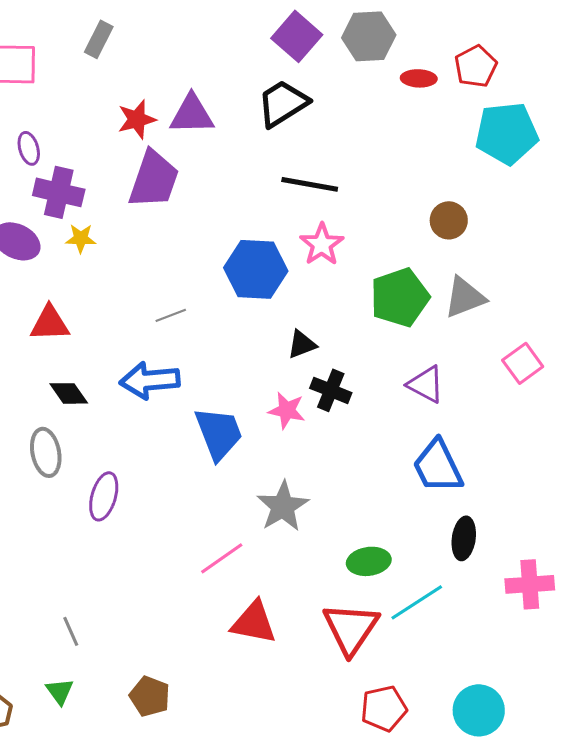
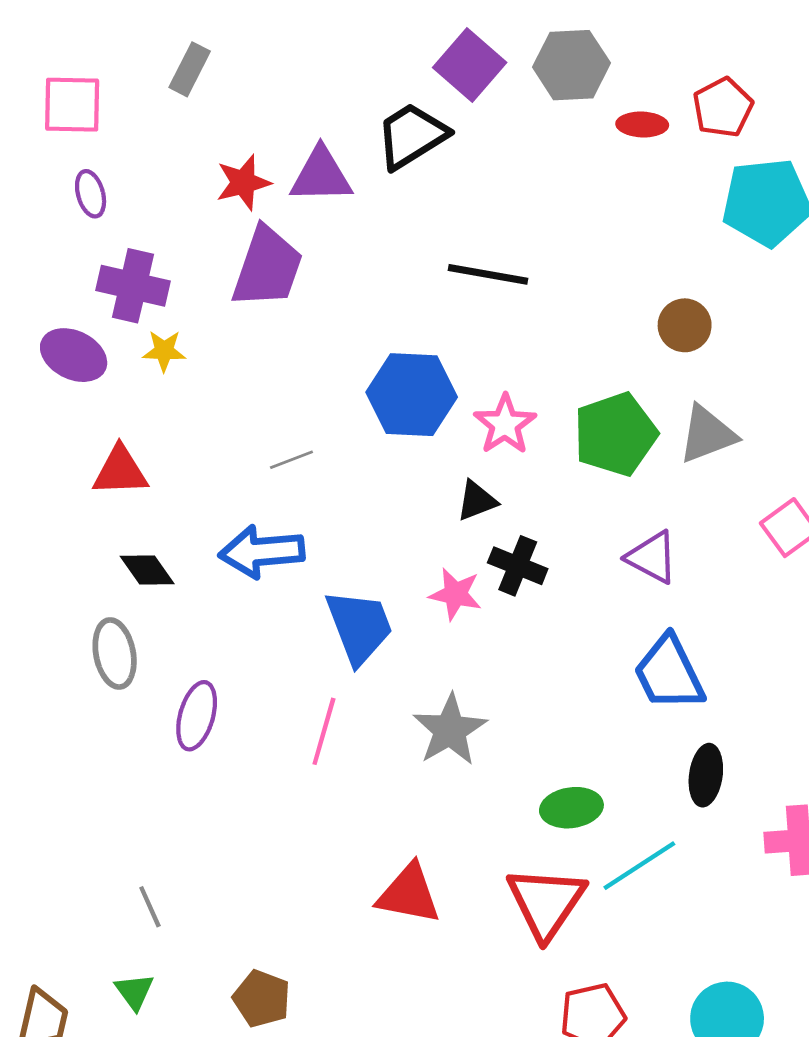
black trapezoid: (283, 103) -> (412, 136), moved
purple ellipse: (29, 148) -> (91, 194), moved
pink star: (322, 244) -> (505, 424), moved
pink line: (222, 558) -> (324, 731), moved, turned -39

